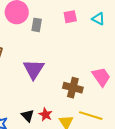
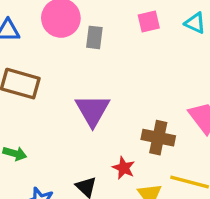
red star: (46, 115) -> (124, 168), moved

